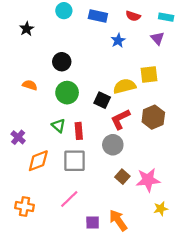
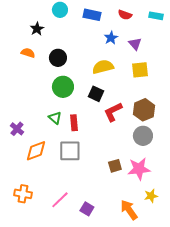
black star: (27, 29) -> (37, 29), moved
purple triangle: (158, 38) -> (135, 44), moved
orange semicircle: (30, 85) -> (28, 53), moved
yellow semicircle: (125, 86) -> (103, 67), moved
gray circle: (113, 145) -> (143, 136), moved
brown square: (122, 177) -> (115, 166), turned 32
pink line: (69, 199) -> (60, 200), moved
orange arrow: (118, 220) -> (129, 210), moved
purple square: (93, 222) -> (87, 209), turned 32

